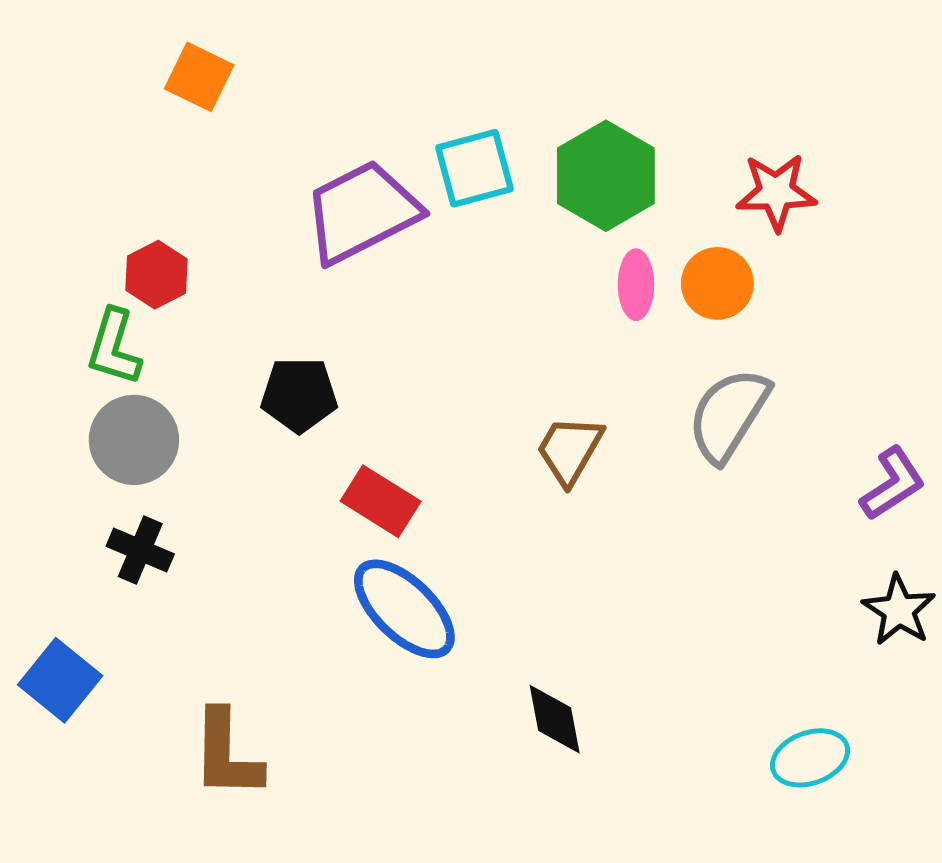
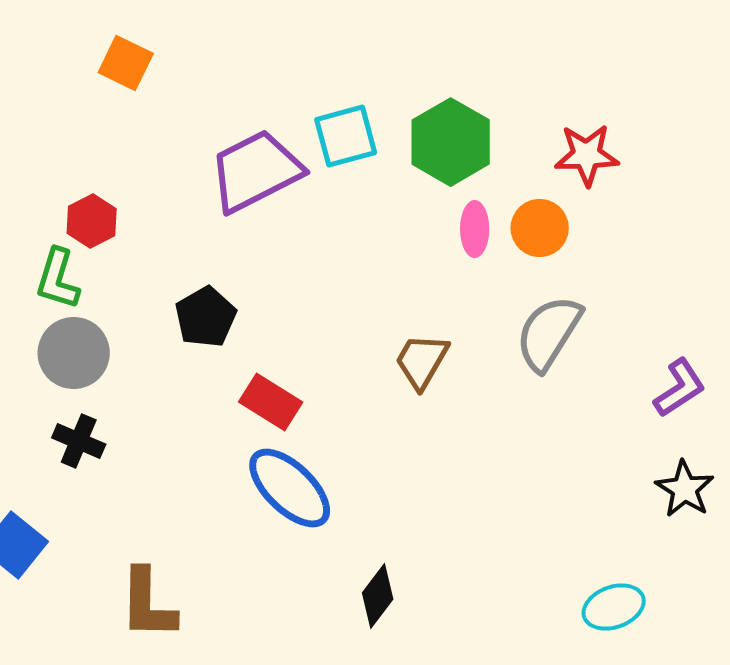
black pentagon: (299, 395) -> (206, 317), turned -30
black diamond: (555, 719) -> (378, 596), moved, turned 48

